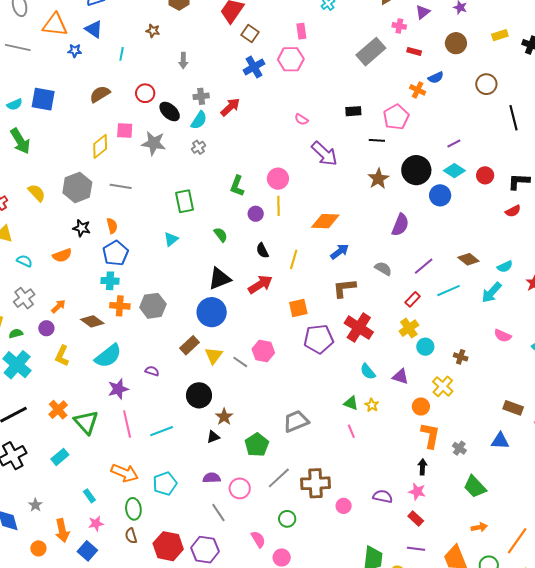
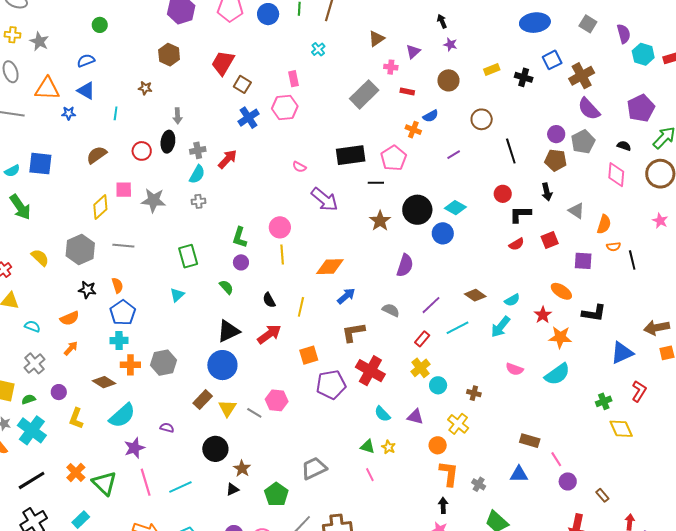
black rectangle: (353, 111) -> (351, 155), size x1.8
black ellipse: (170, 112) -> (168, 142), moved, turned 60
purple line: (454, 143) -> (454, 155), moved
gray cross: (198, 147) -> (198, 201), turned 32
red circle: (485, 175) -> (503, 194), moved
purple circle: (256, 214) -> (241, 262), moved
orange arrow: (58, 306) -> (71, 348), moved

